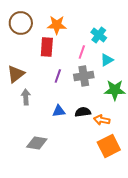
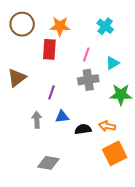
cyan cross: (99, 35) -> (105, 26), moved
purple line: (58, 76) -> (52, 92), moved
gray arrow: (26, 97) -> (37, 120), moved
black semicircle: (83, 112) -> (83, 129), moved
gray diamond: (37, 143) -> (48, 163), moved

